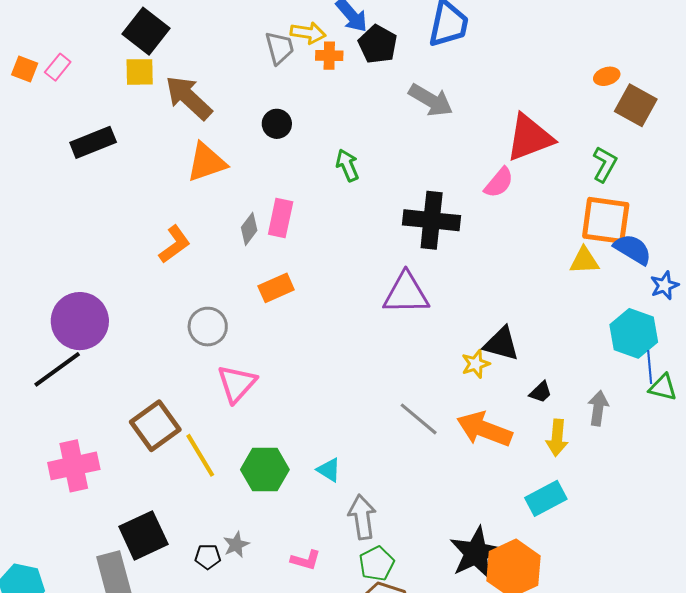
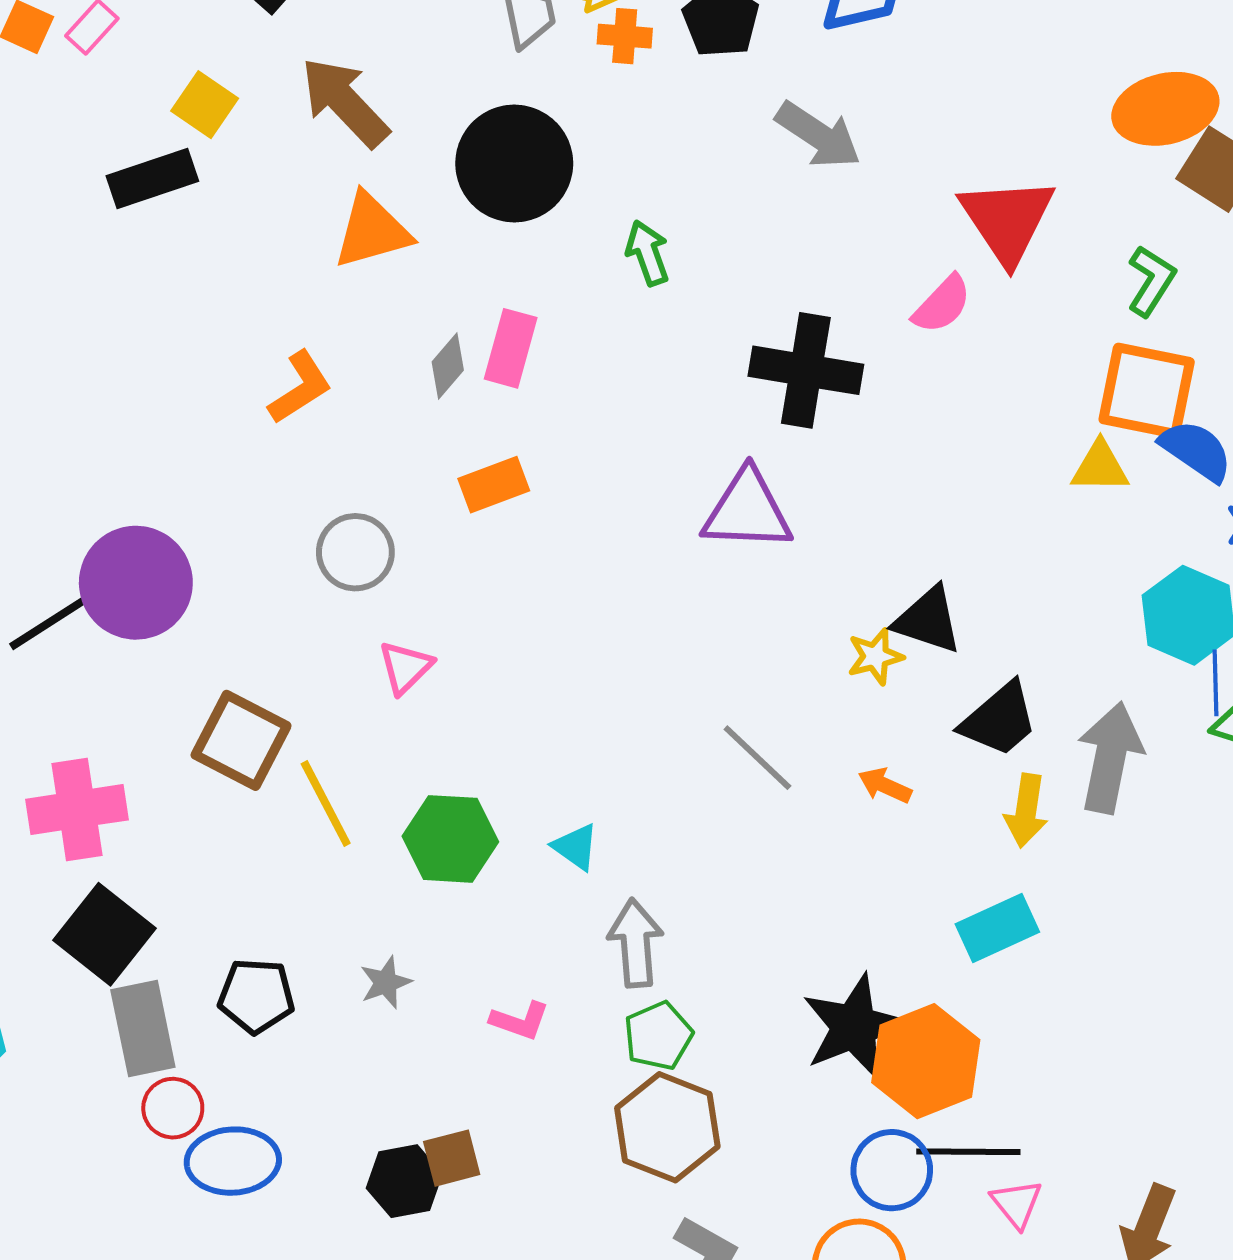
yellow square: (140, 72) -> (205, 105), moved, turned 32
orange ellipse: (607, 76) -> (1165, 109), size x2.0
black circle: (277, 124) -> (514, 163), size x2.0
red triangle: (530, 138) -> (1007, 220), turned -46
purple circle: (80, 321) -> (136, 583), moved
pink triangle: (237, 384) -> (406, 667), size x0.7
black trapezoid: (541, 392) -> (999, 719), size x1.8
gray arrow: (598, 408) -> (1110, 757), size x1.6
brown square: (155, 426) -> (241, 740), turned -30
orange arrow: (484, 429) -> (885, 785), size x0.5
black square: (143, 535) -> (105, 934), moved, turned -30
black pentagon: (208, 557) -> (256, 996), moved, size x1.5

